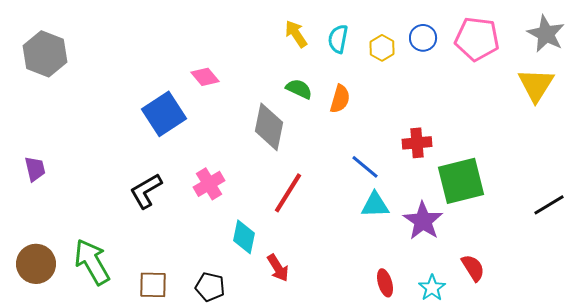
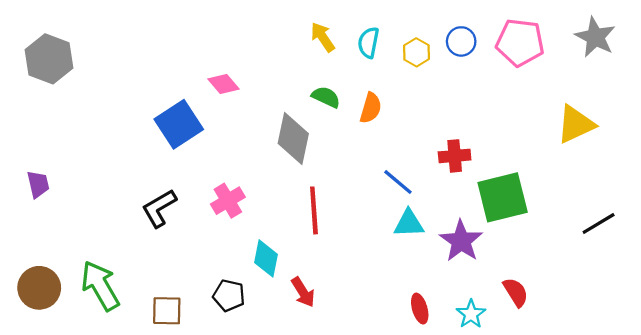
yellow triangle: (536, 85) -> (576, 124), moved, turned 33
red line: (288, 193) -> (314, 210), turned -36
black pentagon: (210, 287) -> (229, 295), moved

